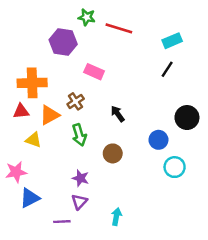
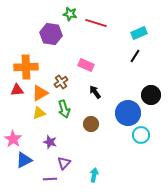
pink rectangle: (94, 72) -> (86, 65), moved
yellow triangle: (33, 140) -> (39, 113), moved, turned -40
blue circle: (158, 140) -> (128, 113), size x1.6
pink star: (16, 172) -> (13, 139), turned -30
purple star: (80, 178) -> (50, 142), moved

